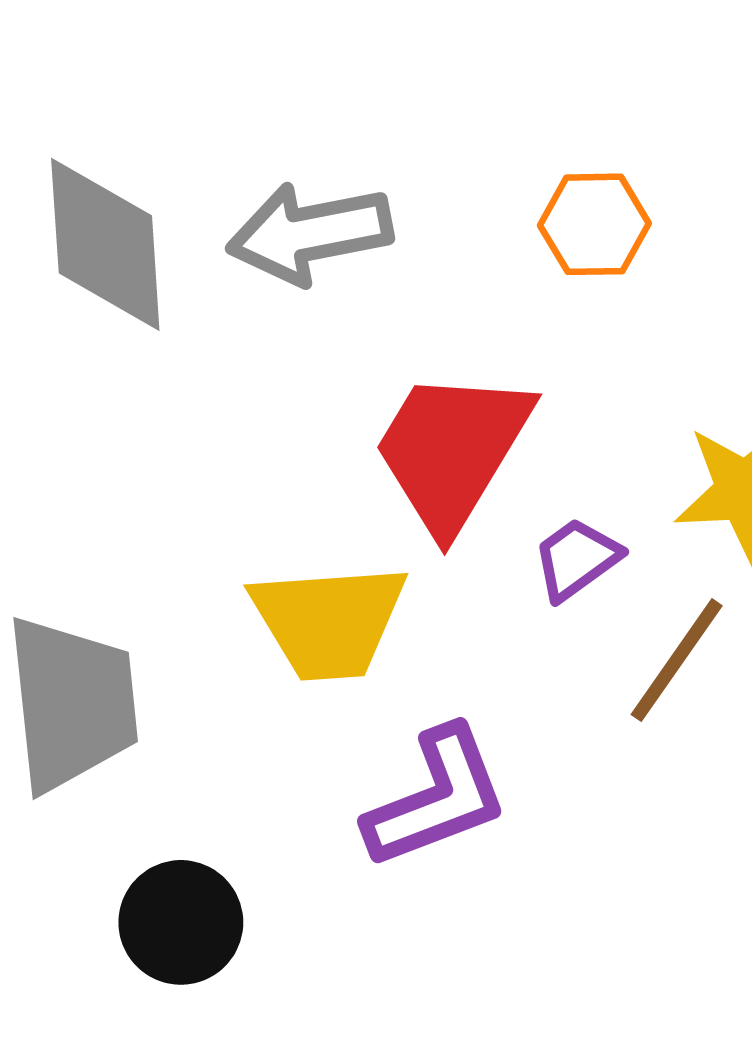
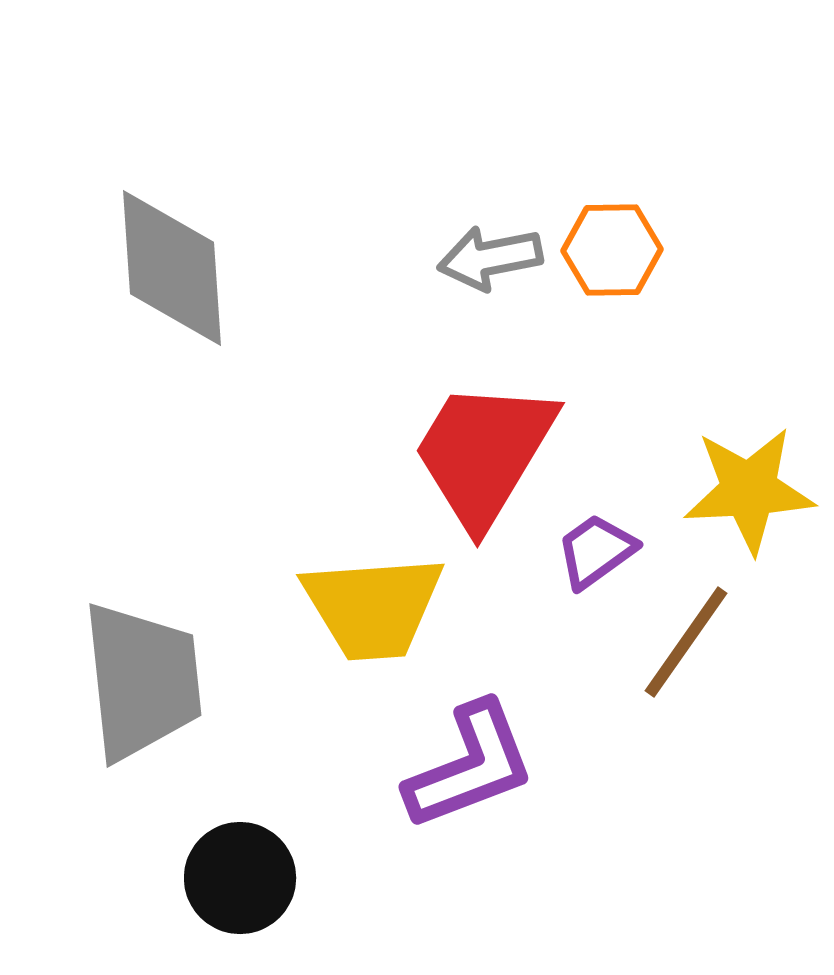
gray arrow: (310, 233) -> (490, 258), moved, size x0.7

